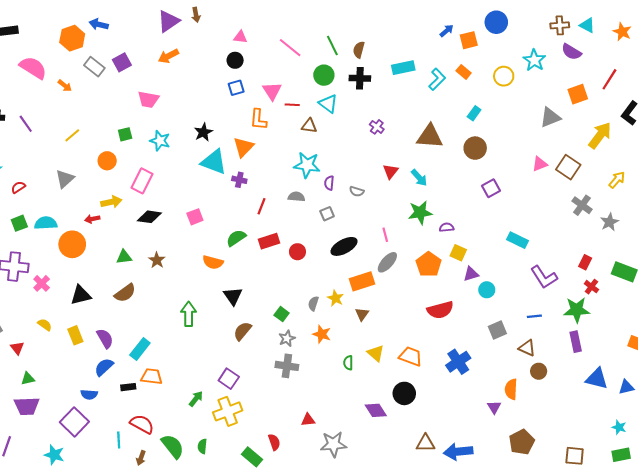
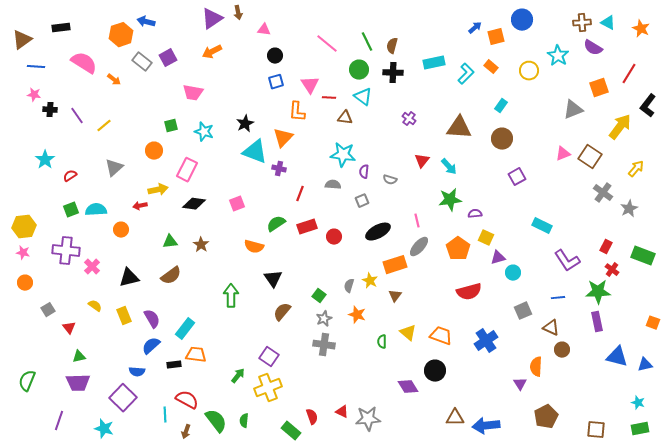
pink triangle: (240, 37) -> (264, 30), moved
yellow line: (72, 135) -> (104, 126), moved
orange circle: (72, 244) -> (121, 230), size x0.6
red triangle: (308, 420) -> (342, 412), moved, turned 32

